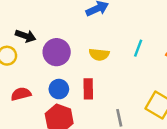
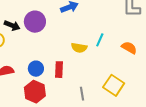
purple circle: (57, 52) -> (35, 22), moved
yellow semicircle: (99, 54) -> (79, 48), moved

